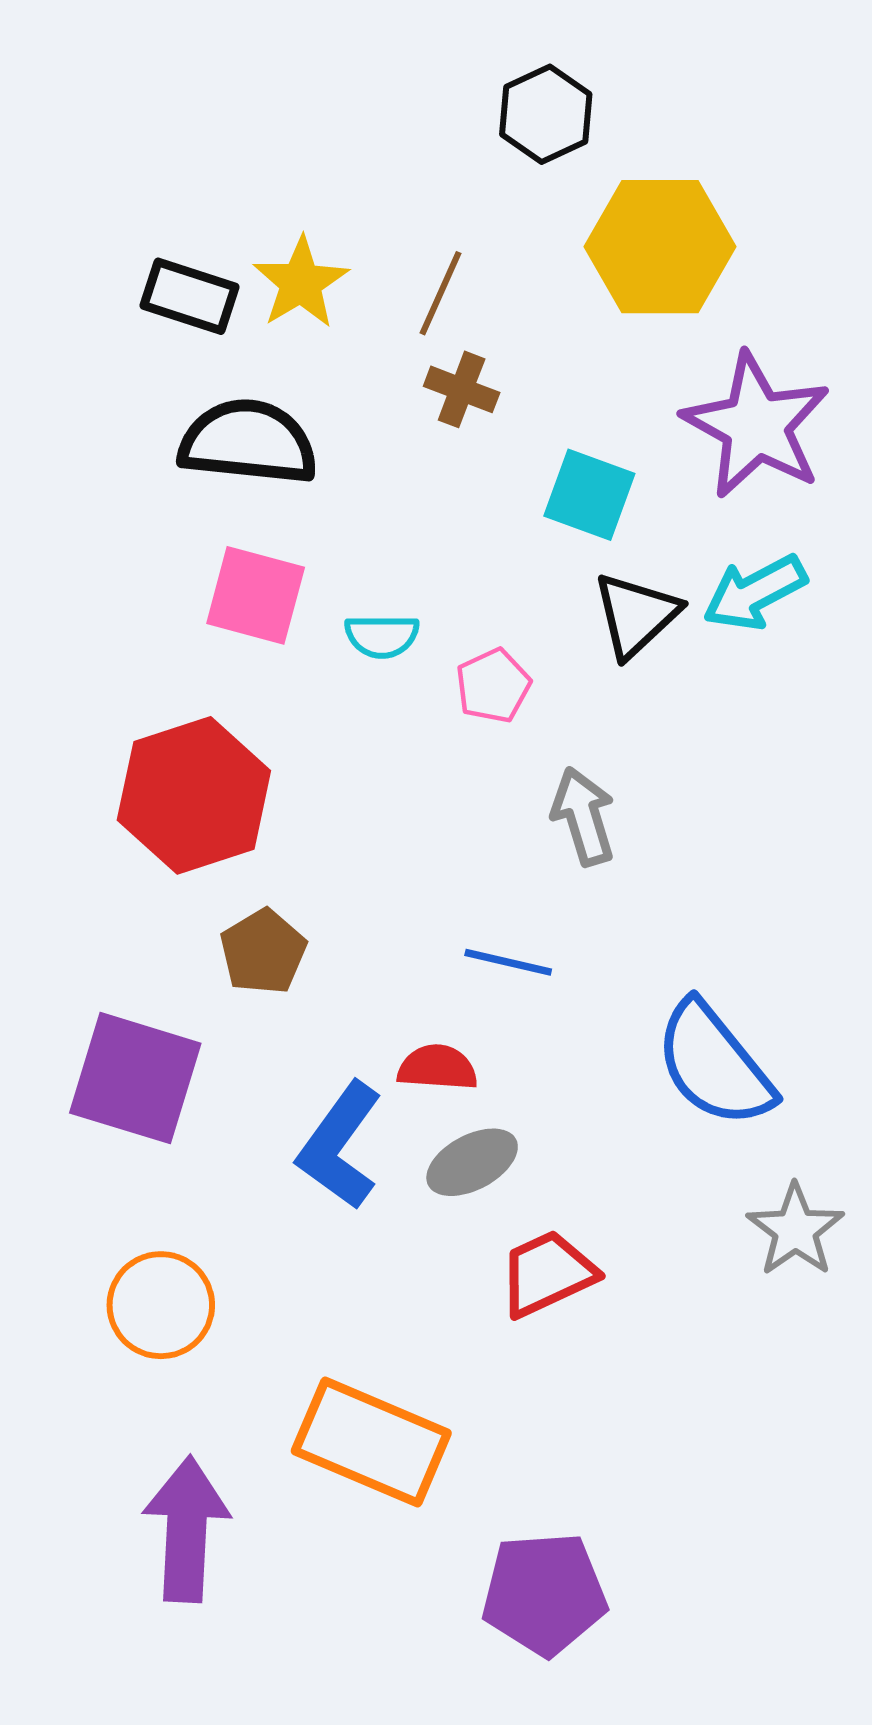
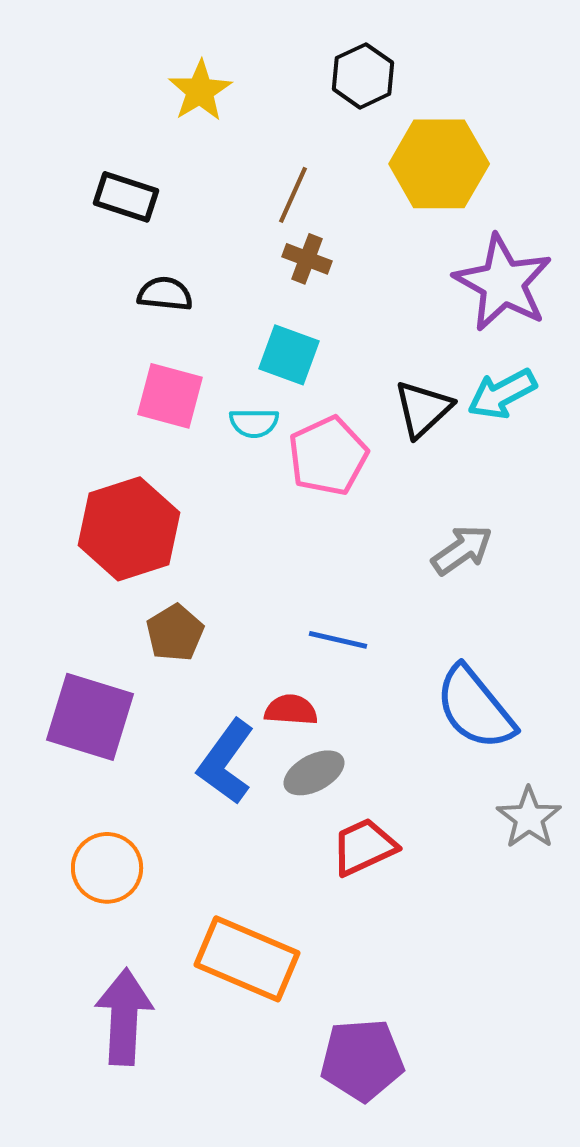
yellow star: (301, 283) -> (200, 91), moved
black semicircle: (248, 442) -> (165, 294), size x0.6
cyan square: (589, 495) -> (289, 355), moved
pink pentagon: (493, 686) -> (328, 456), size x1.6
gray arrow: (583, 816) -> (462, 550), moved, turned 72

